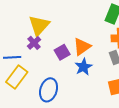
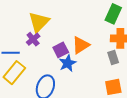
blue star: (83, 67) -> (68, 63), moved

